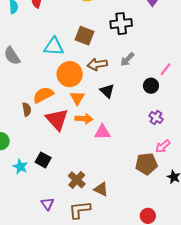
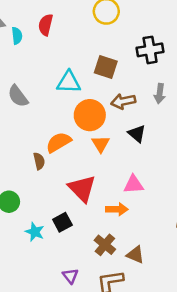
gray arrow: (127, 59) -> (160, 94), turned -35
red triangle: (57, 119) -> (82, 189), moved
orange arrow: (84, 119) -> (117, 209), moved
black square: (43, 160) -> (62, 222), turned 35

